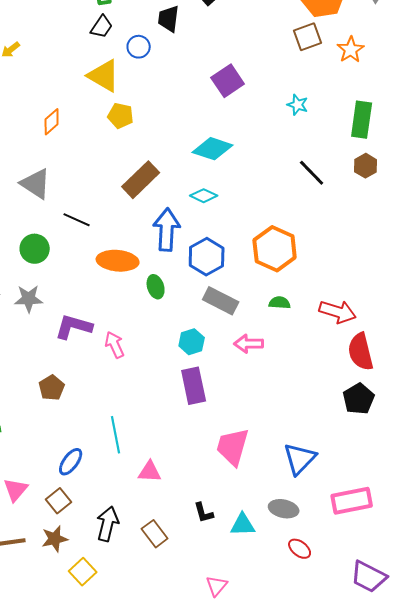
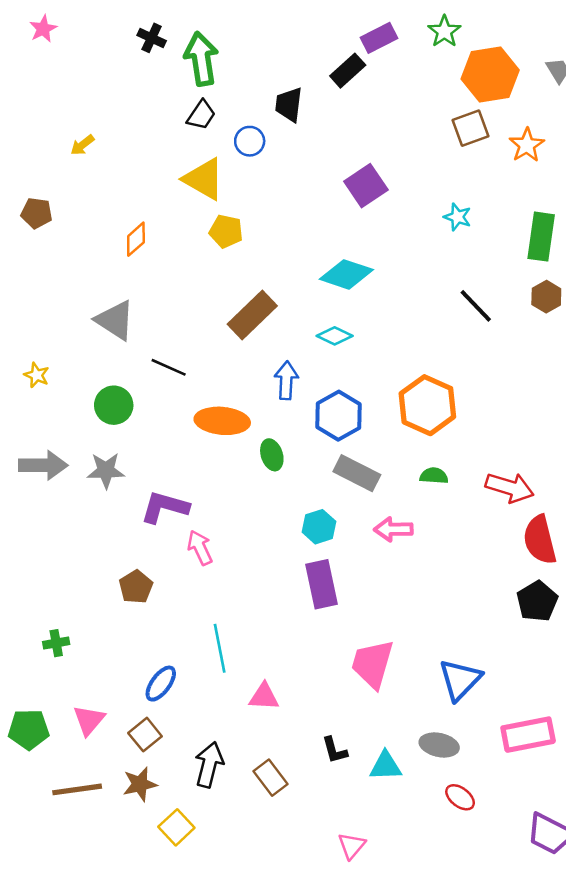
blue arrow: (167, 230) -> (286, 380), size x0.7
pink arrow: (115, 345) -> (200, 548), moved

